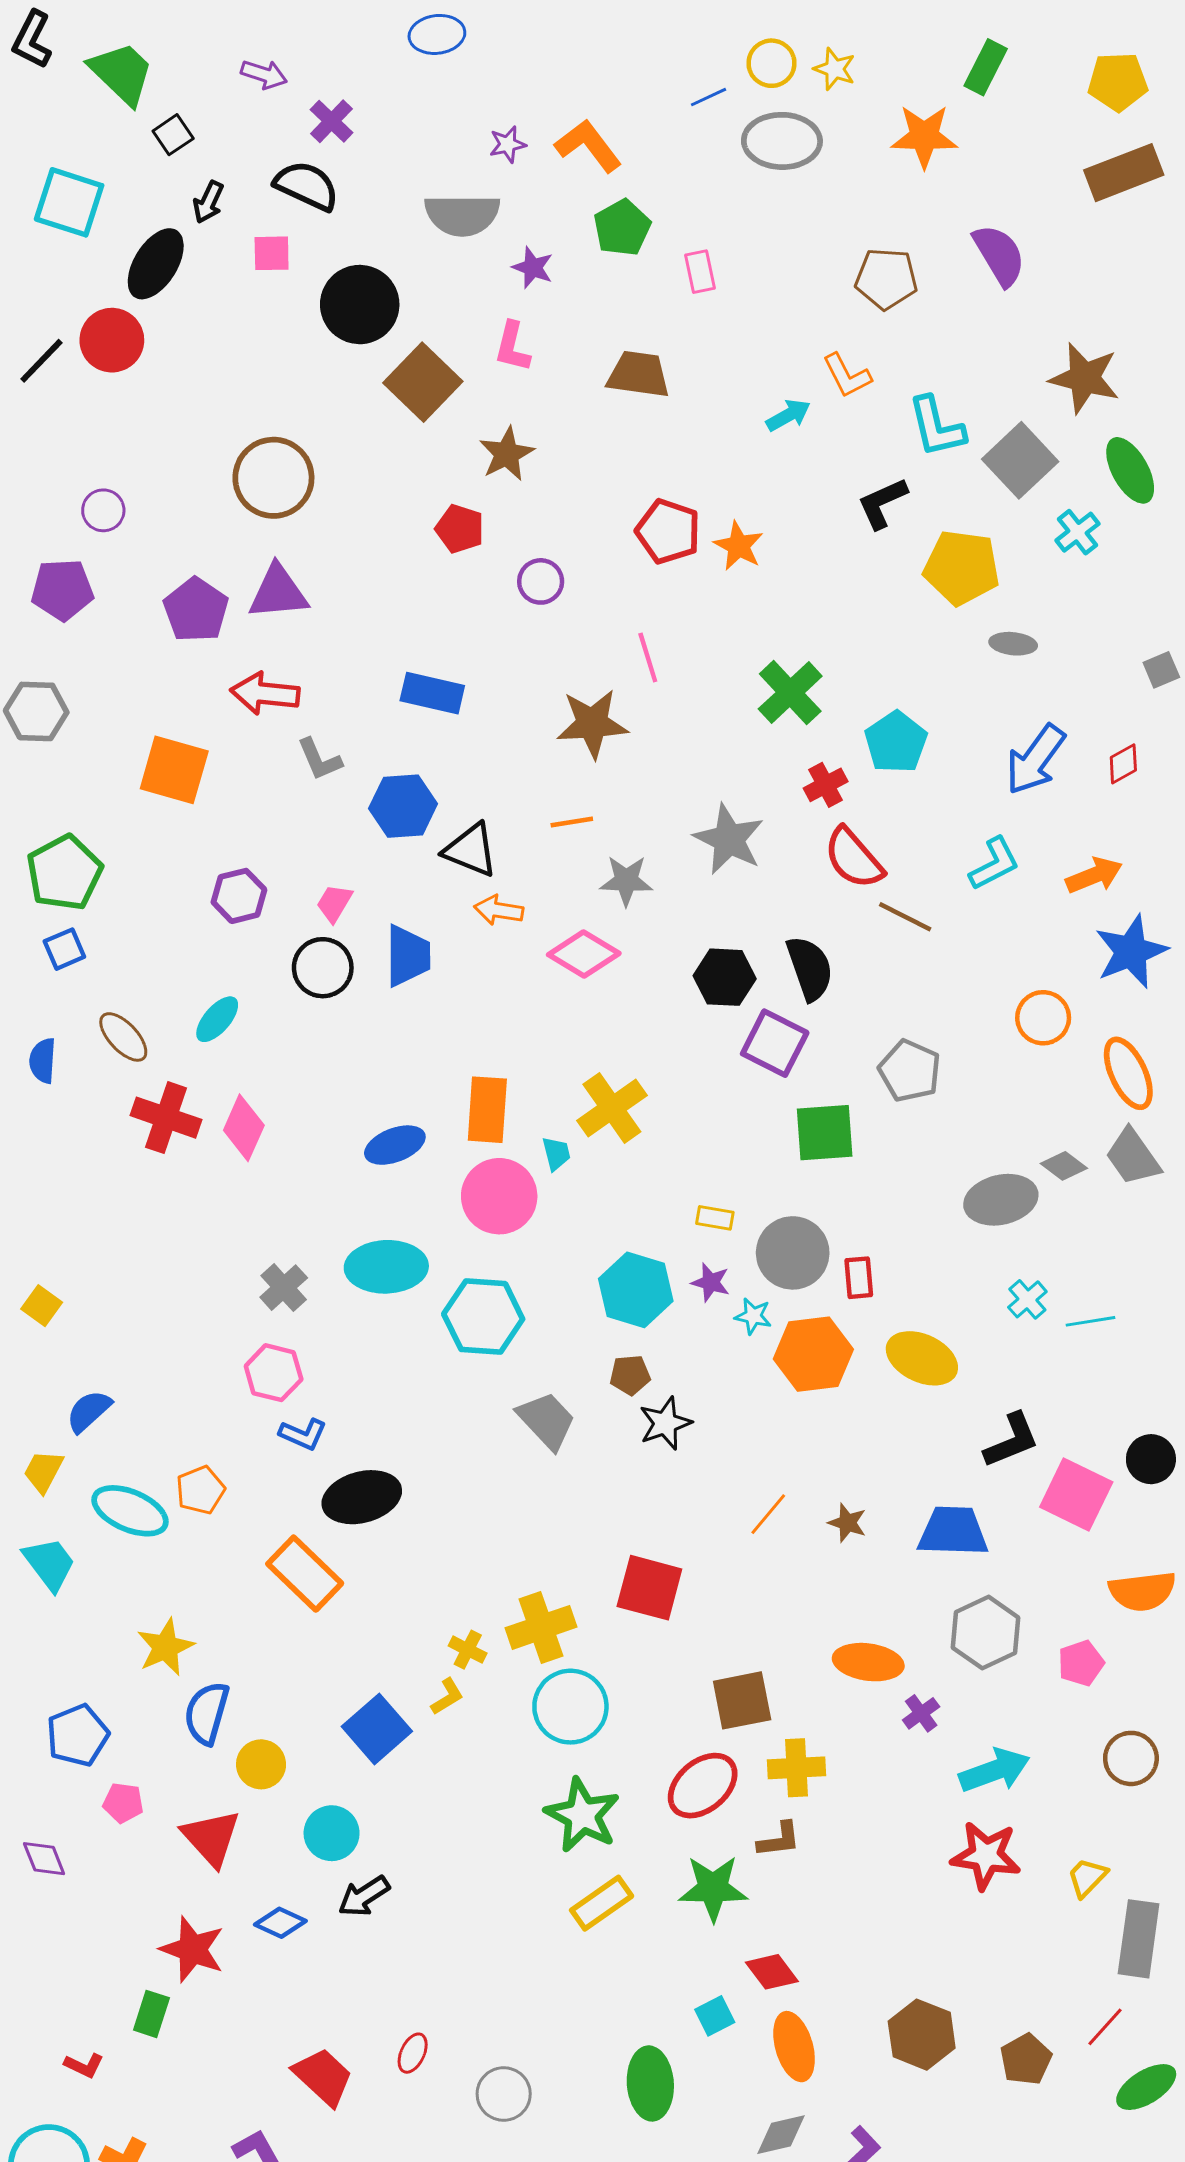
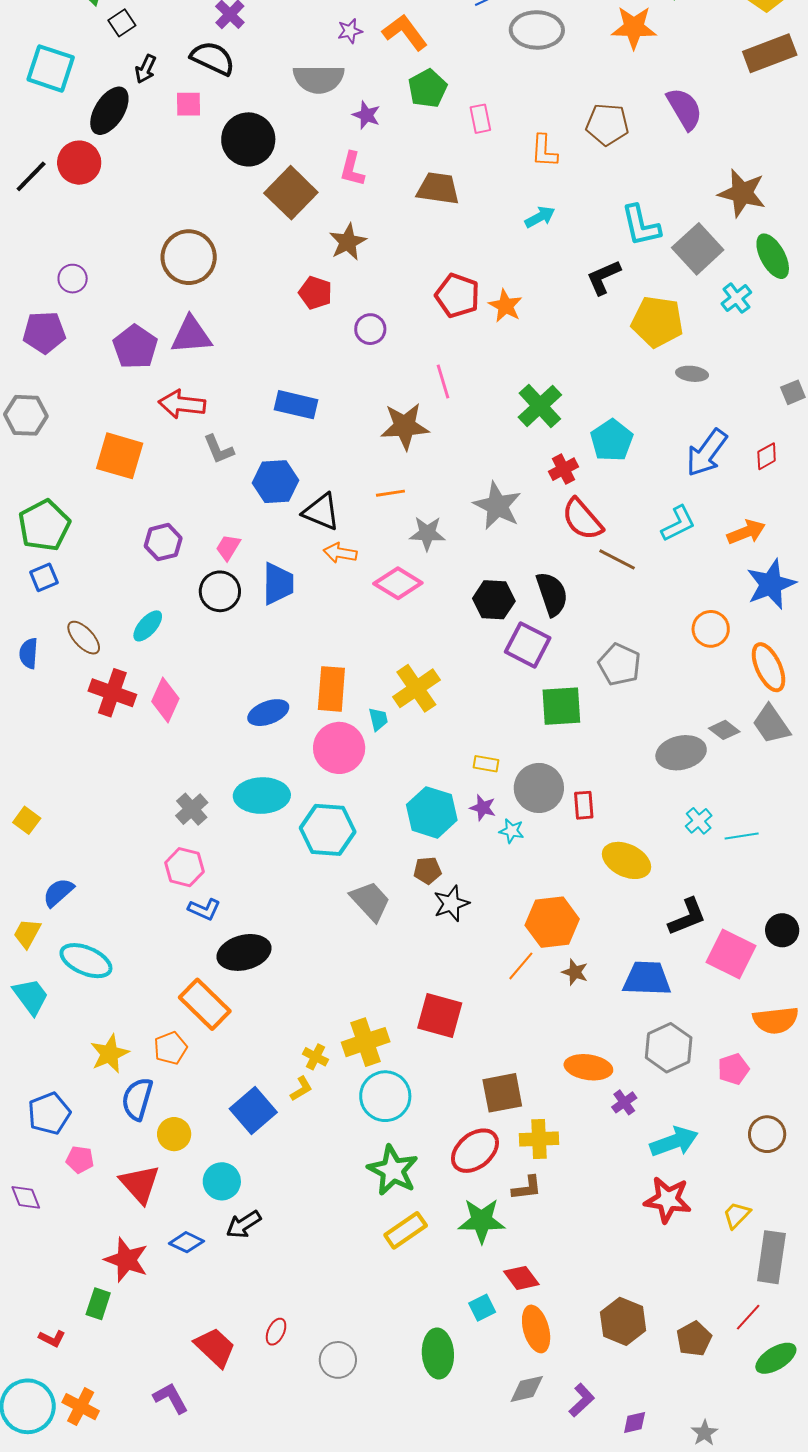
orange L-shape: (847, 376) -> (544, 151), moved, turned 30
orange hexagon: (813, 1354) -> (552, 922), moved
orange pentagon: (200, 1490) -> (171, 1048), moved

